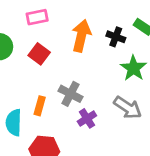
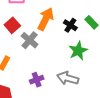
gray cross: (71, 94) -> (30, 40), moved
gray arrow: (128, 108) -> (68, 78), turned 150

